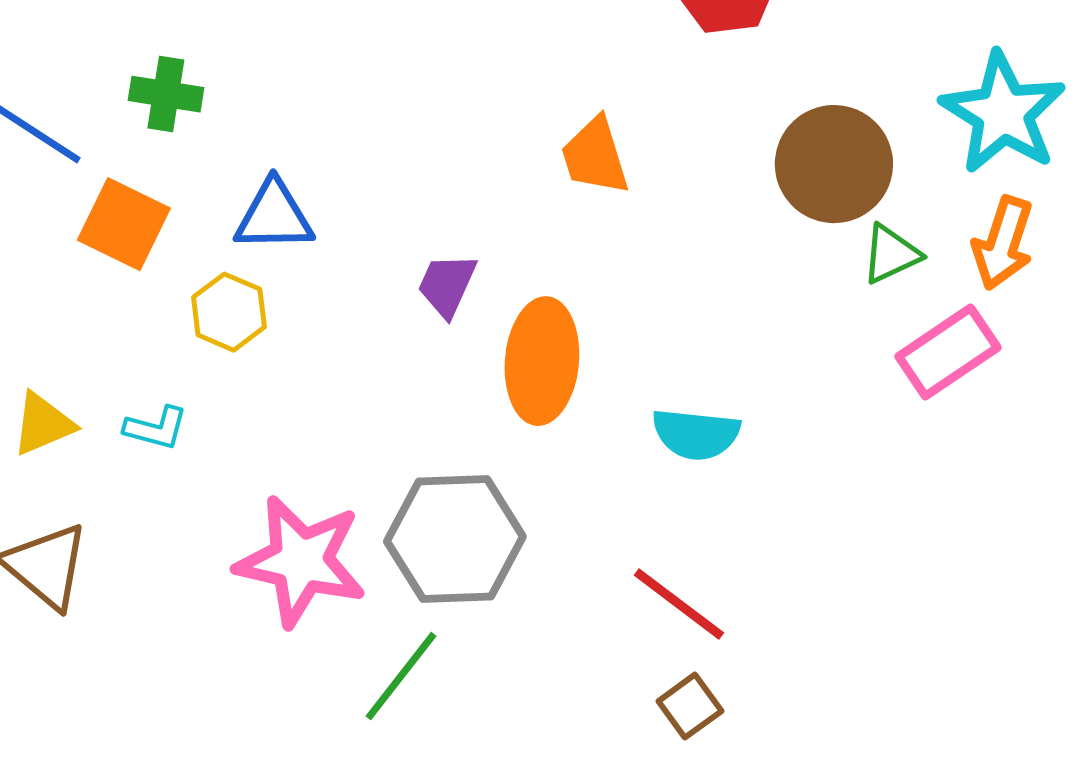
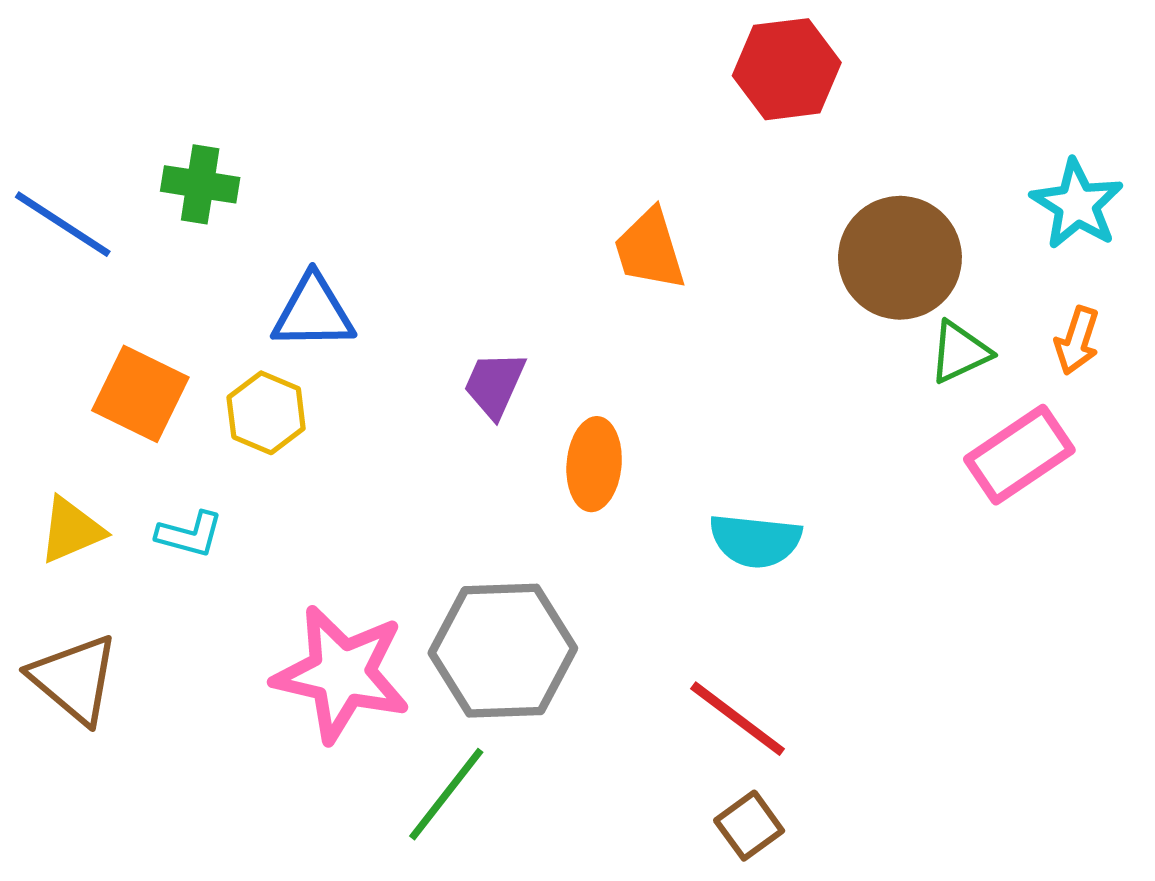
cyan star: (1003, 113) -> (1077, 204), size x0.7
orange square: (124, 224) -> (140, 394), moved
orange arrow: (1003, 243) -> (1077, 341), size x0.7
orange ellipse: (542, 361) -> (594, 464), size x0.7

